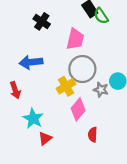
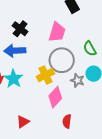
green semicircle: (101, 16) -> (90, 49), moved
black cross: (42, 21) -> (20, 29), moved
cyan star: (33, 118) -> (13, 79), moved

